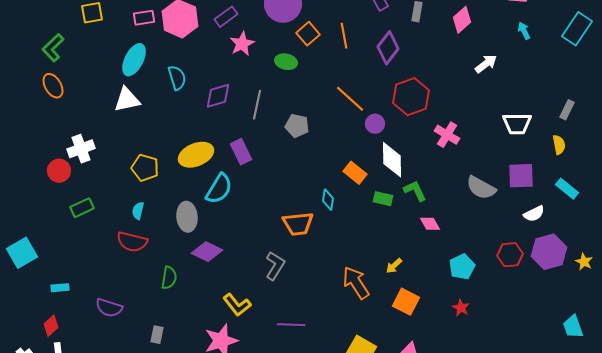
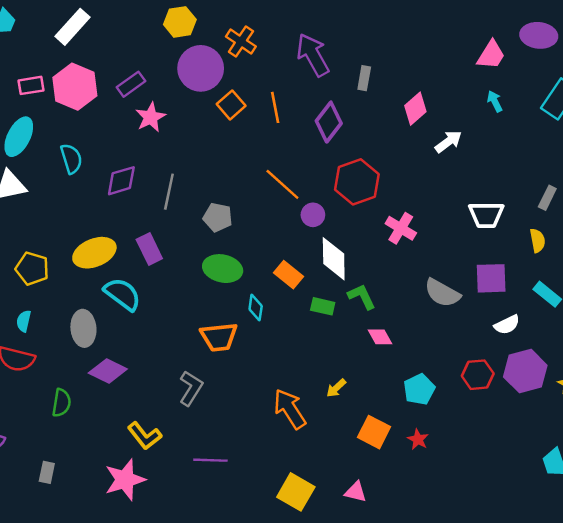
pink diamond: (462, 20) -> (415, 109), moved
green ellipse: (286, 62) -> (223, 269), moved, size x1.4
cyan semicircle: (219, 189) -> (123, 294), turned -84
orange square: (406, 302) -> (374, 432), moved

